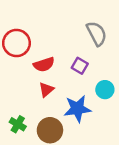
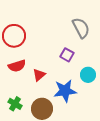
red semicircle: (44, 65) -> (17, 66), moved

